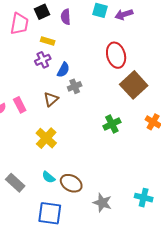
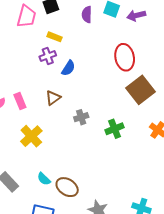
purple semicircle: (66, 17) -> (87, 15), moved
gray cross: (75, 86) -> (81, 117), moved
yellow cross: (46, 138) -> (31, 136), moved

